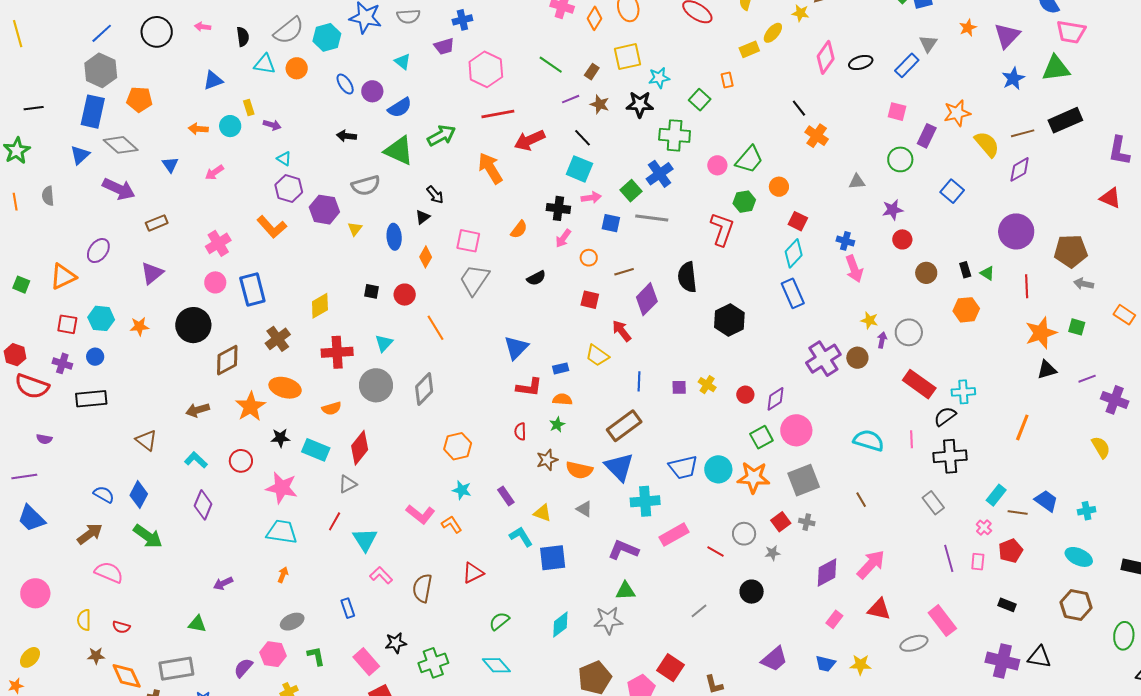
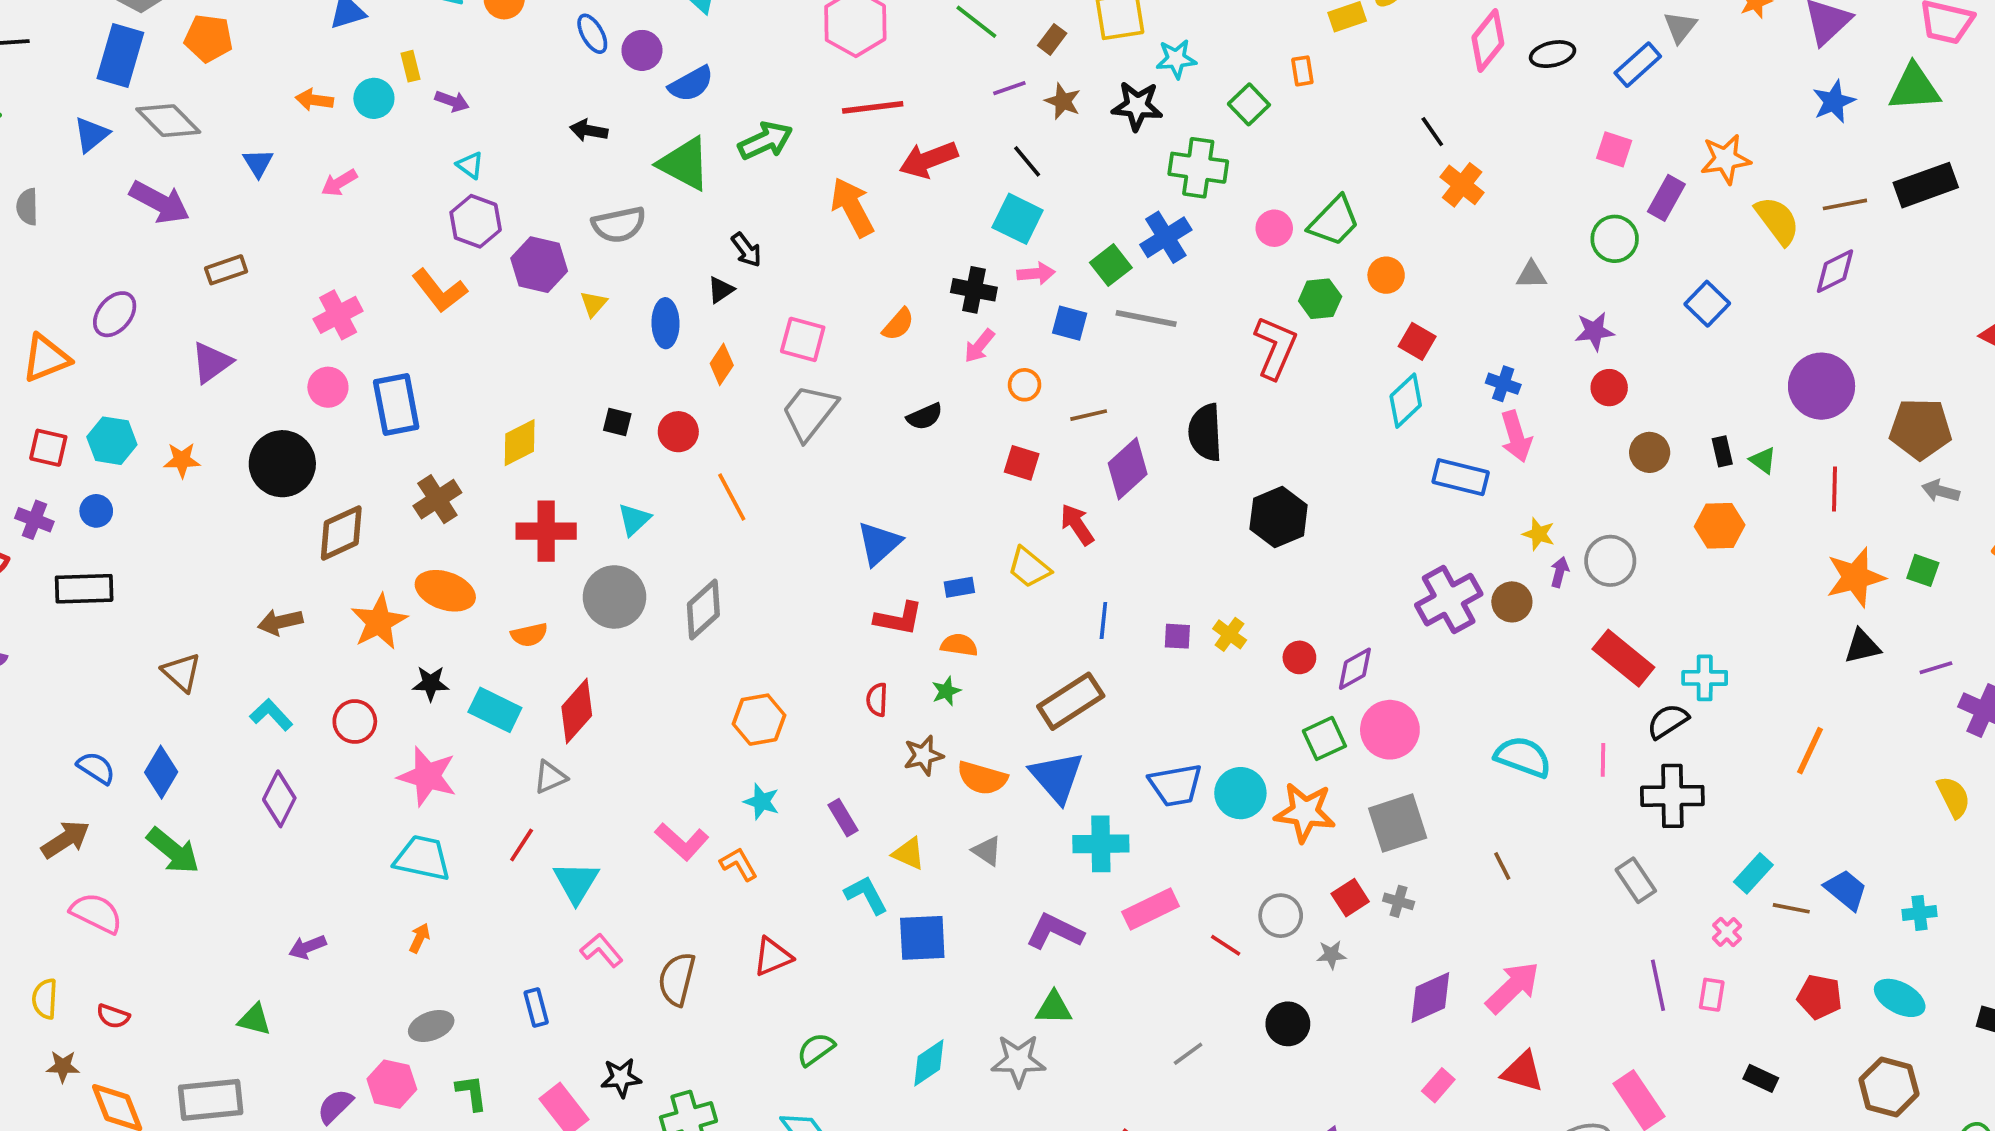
blue rectangle: (793, 293) -> (1461, 477), moved, turned -56
red pentagon: (1011, 551) -> (1820, 997), moved, turned 30

